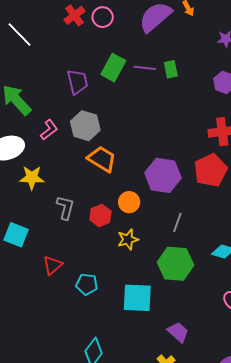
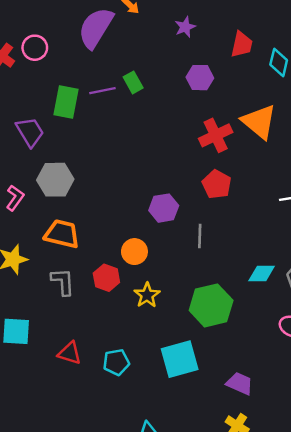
orange trapezoid: (102, 159) -> (62, 234), moved
red pentagon: (211, 170) -> (217, 184), size x0.7
purple hexagon: (163, 175) -> (164, 208), size x0.7
gray line: (177, 222) -> (200, 236), moved
red triangle: (53, 265) -> (70, 353), turned -45

